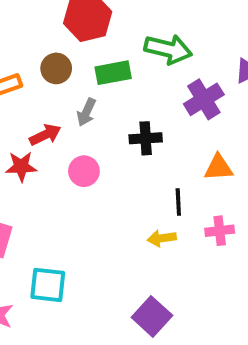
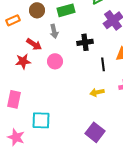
gray arrow: (86, 112) -> (54, 31), turned -32
red arrow: (45, 135) -> (34, 44), turned 63
black line: (178, 202) -> (103, 64), moved

